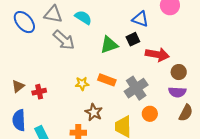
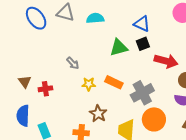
cyan semicircle: (83, 17) -> (95, 18), turned -42
blue triangle: (140, 19) -> (142, 24), moved
gray arrow: (64, 40) -> (73, 63), moved, size x0.6
brown triangle: (18, 86) -> (25, 82), turned -32
orange circle: (150, 114) -> (154, 119), size x1.5

